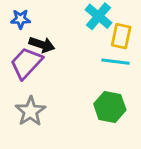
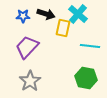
yellow rectangle: (121, 36) -> (63, 28), moved
black arrow: (42, 45) -> (46, 14), moved

